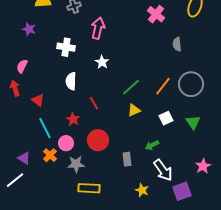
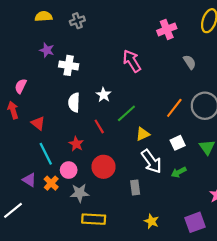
pink cross: (156, 14) -> (167, 29), turned 30
pink arrow: (98, 28) -> (132, 61), moved, turned -45
purple star: (29, 29) -> (47, 50), moved
gray semicircle: (177, 44) -> (190, 62), turned 152
white star: (102, 62) -> (103, 95), moved
green line: (131, 87) -> (126, 113), moved
green arrow: (152, 145) -> (179, 172), moved
purple triangle: (24, 158) -> (29, 180), moved
white arrow: (163, 170) -> (151, 161), moved

